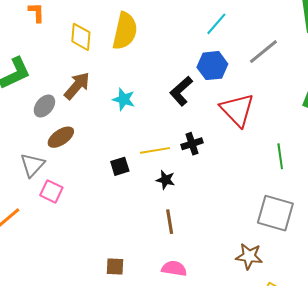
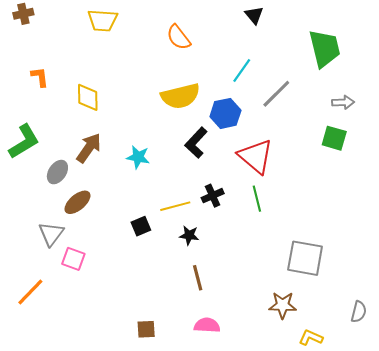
cyan line: (216, 24) -> (242, 70), moved
yellow semicircle: (125, 31) -> (180, 96), moved, turned 69
green line: (280, 156) -> (257, 199), moved

